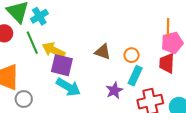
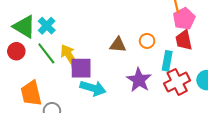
yellow arrow: (54, 50) -> (69, 55), turned 45
cyan rectangle: (135, 76) -> (167, 61), moved
purple star: (114, 90) -> (139, 80), size x1.4

